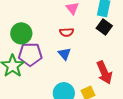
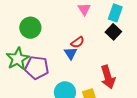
red semicircle: (67, 32) -> (78, 42), moved, turned -40
purple pentagon: (30, 54) -> (37, 68), moved

